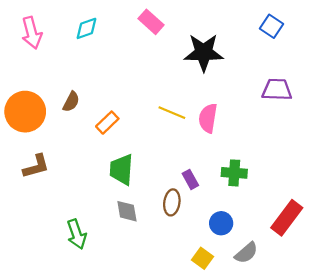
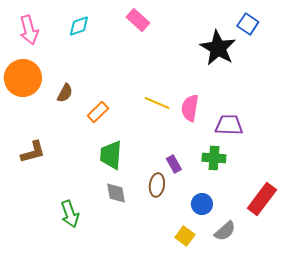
black star: (204, 52) -> (218, 48), moved, turned 30
purple trapezoid: (277, 90) -> (229, 125), moved
orange circle: (25, 112) -> (23, 78), moved

